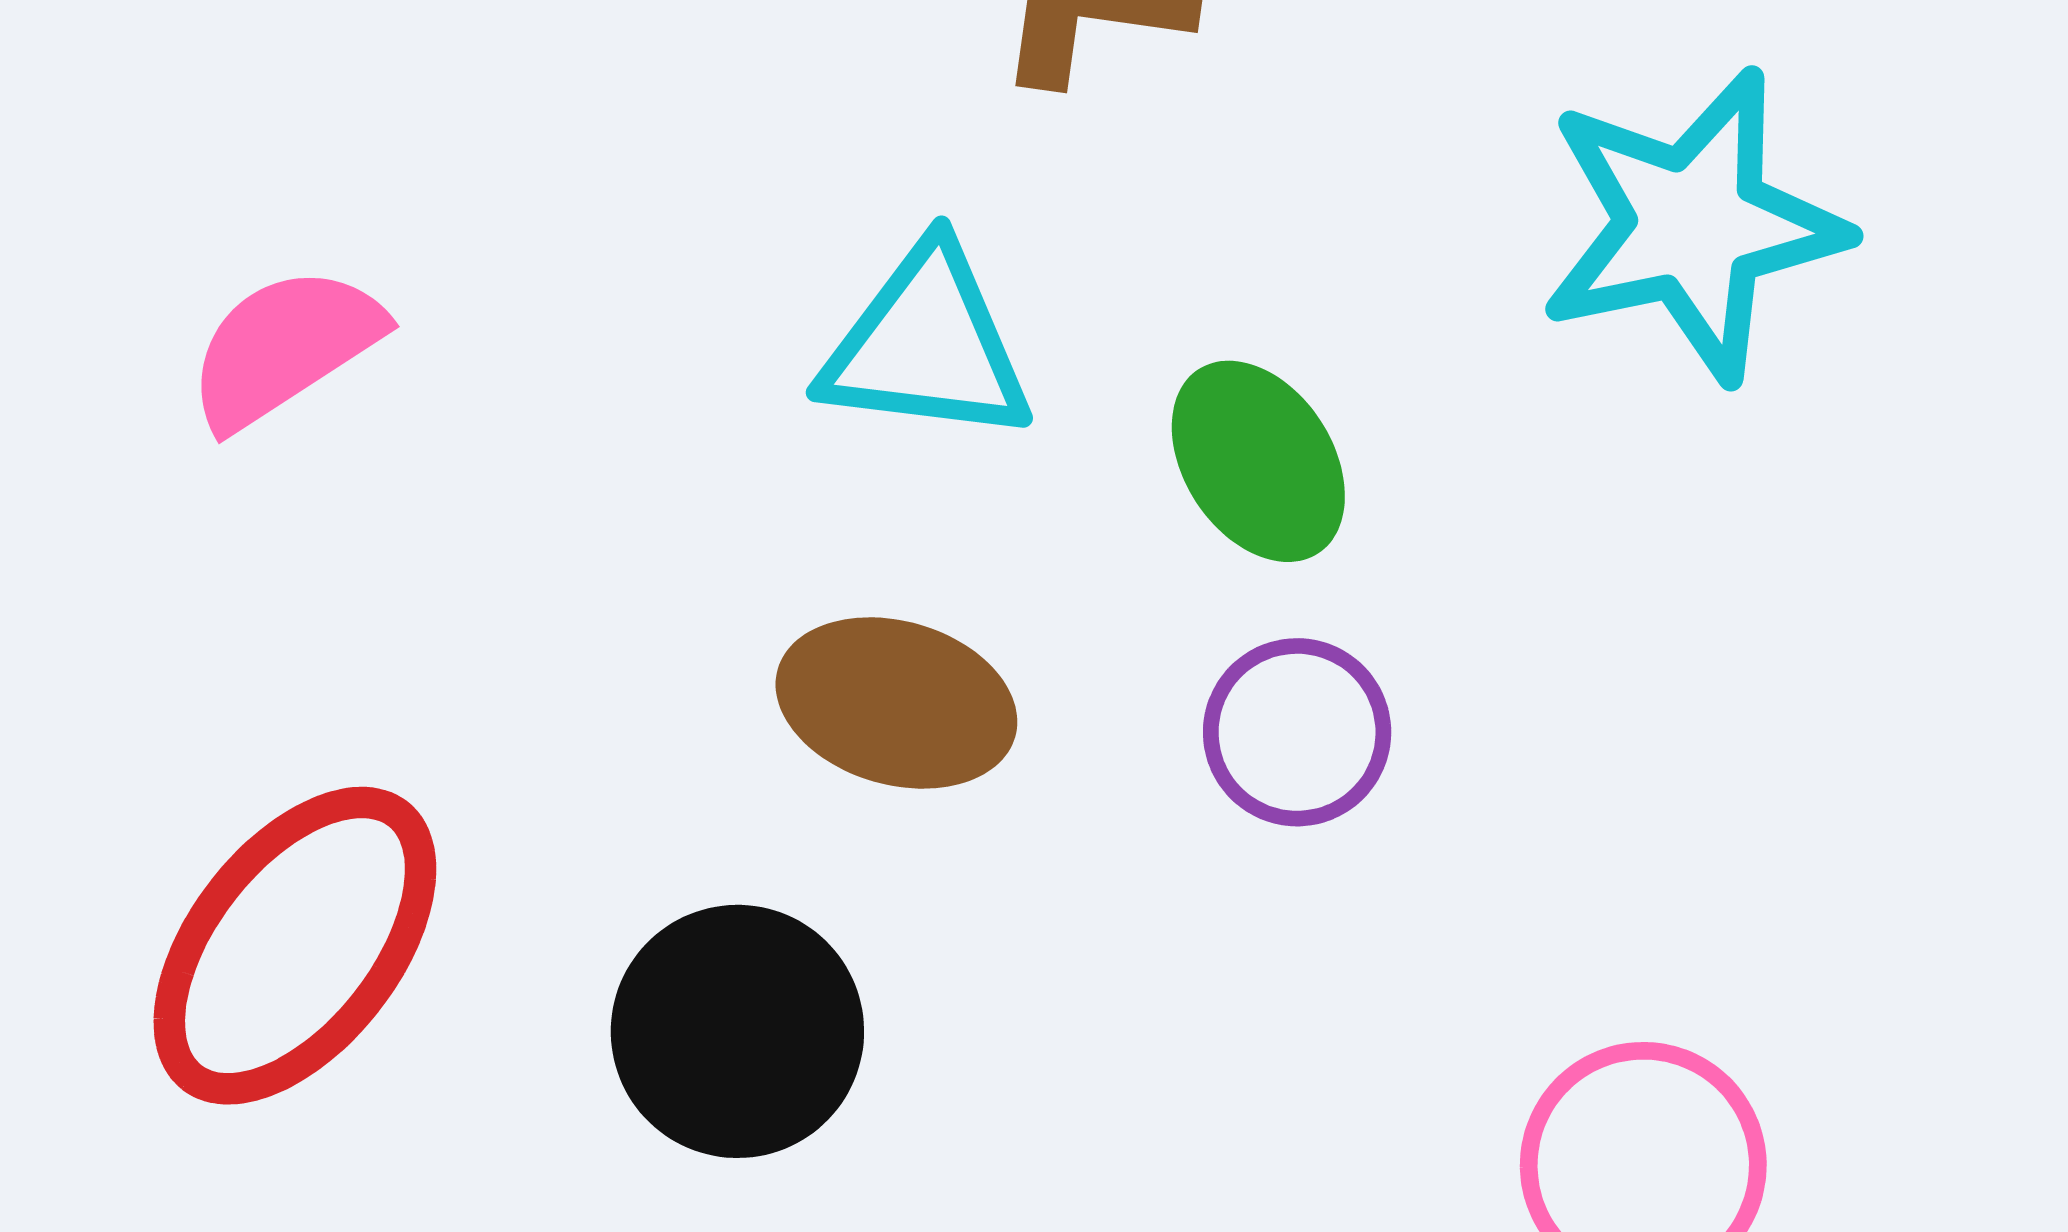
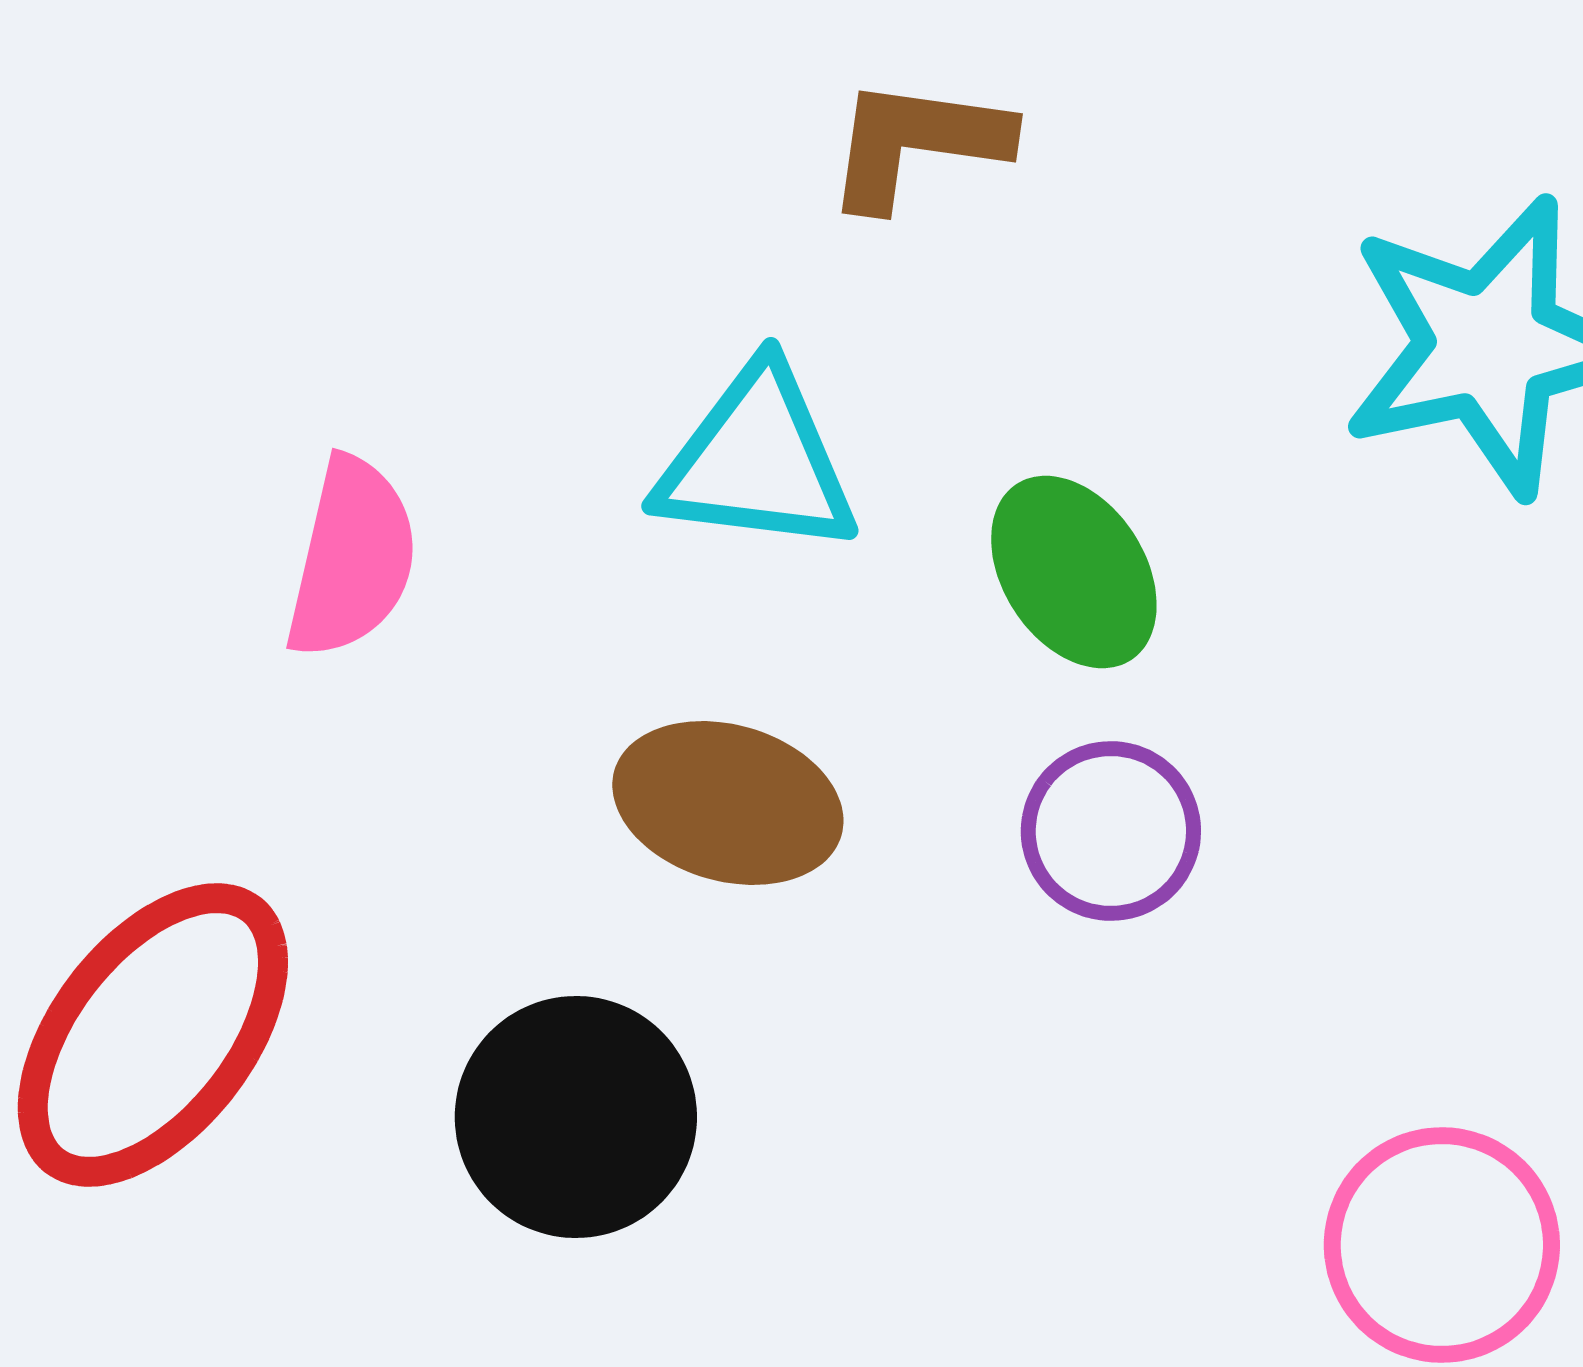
pink semicircle: (285, 347) -> (352, 558), moved, turned 136

